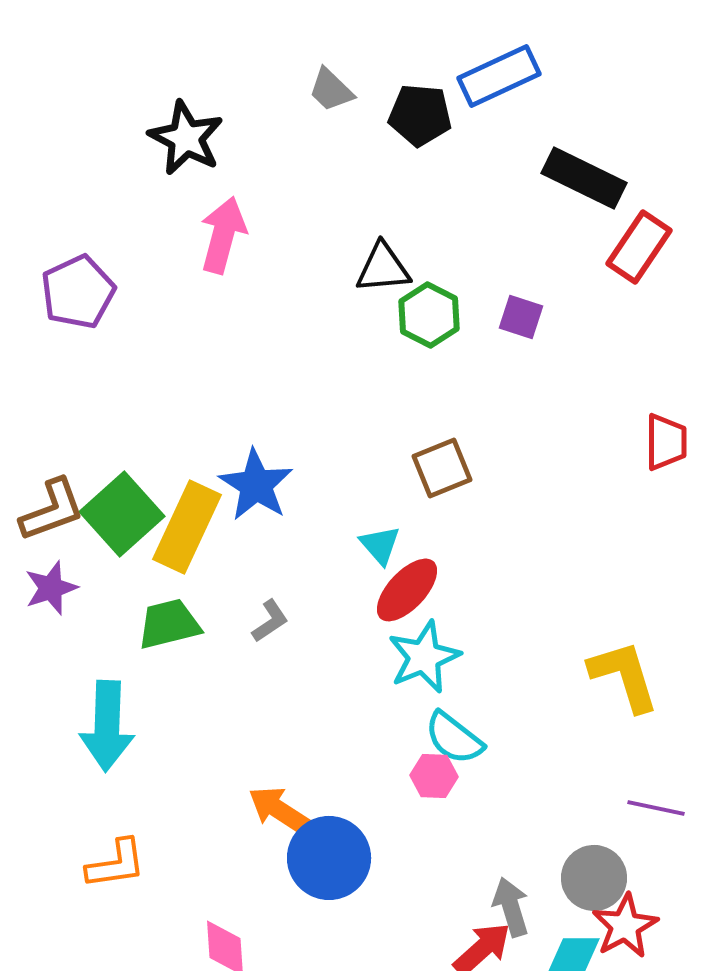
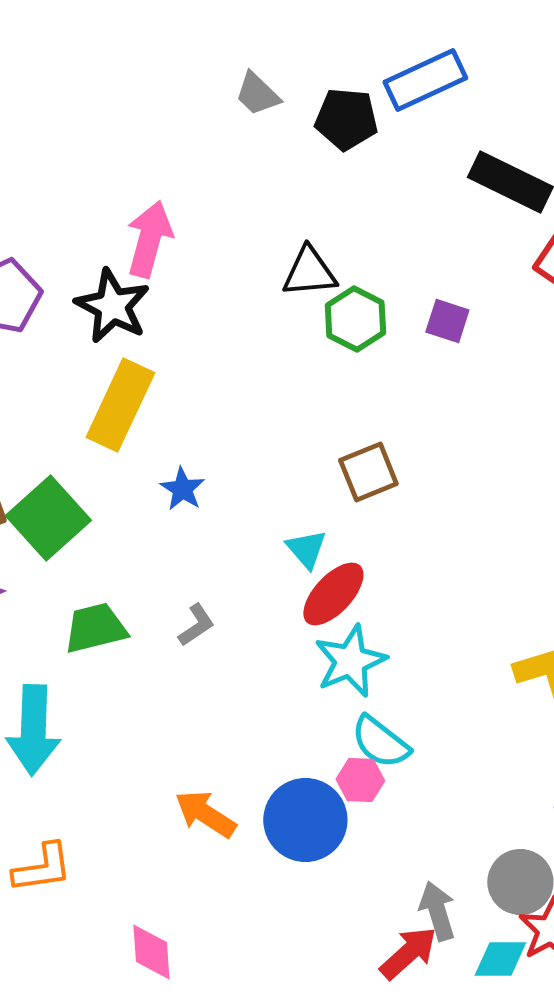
black star: (186, 138) -> (112, 306), moved
blue star: (256, 485) -> (182, 489), size x0.6
yellow rectangle: (187, 527) -> (120, 405), moved
blue circle: (329, 858) -> (305, 820), moved

